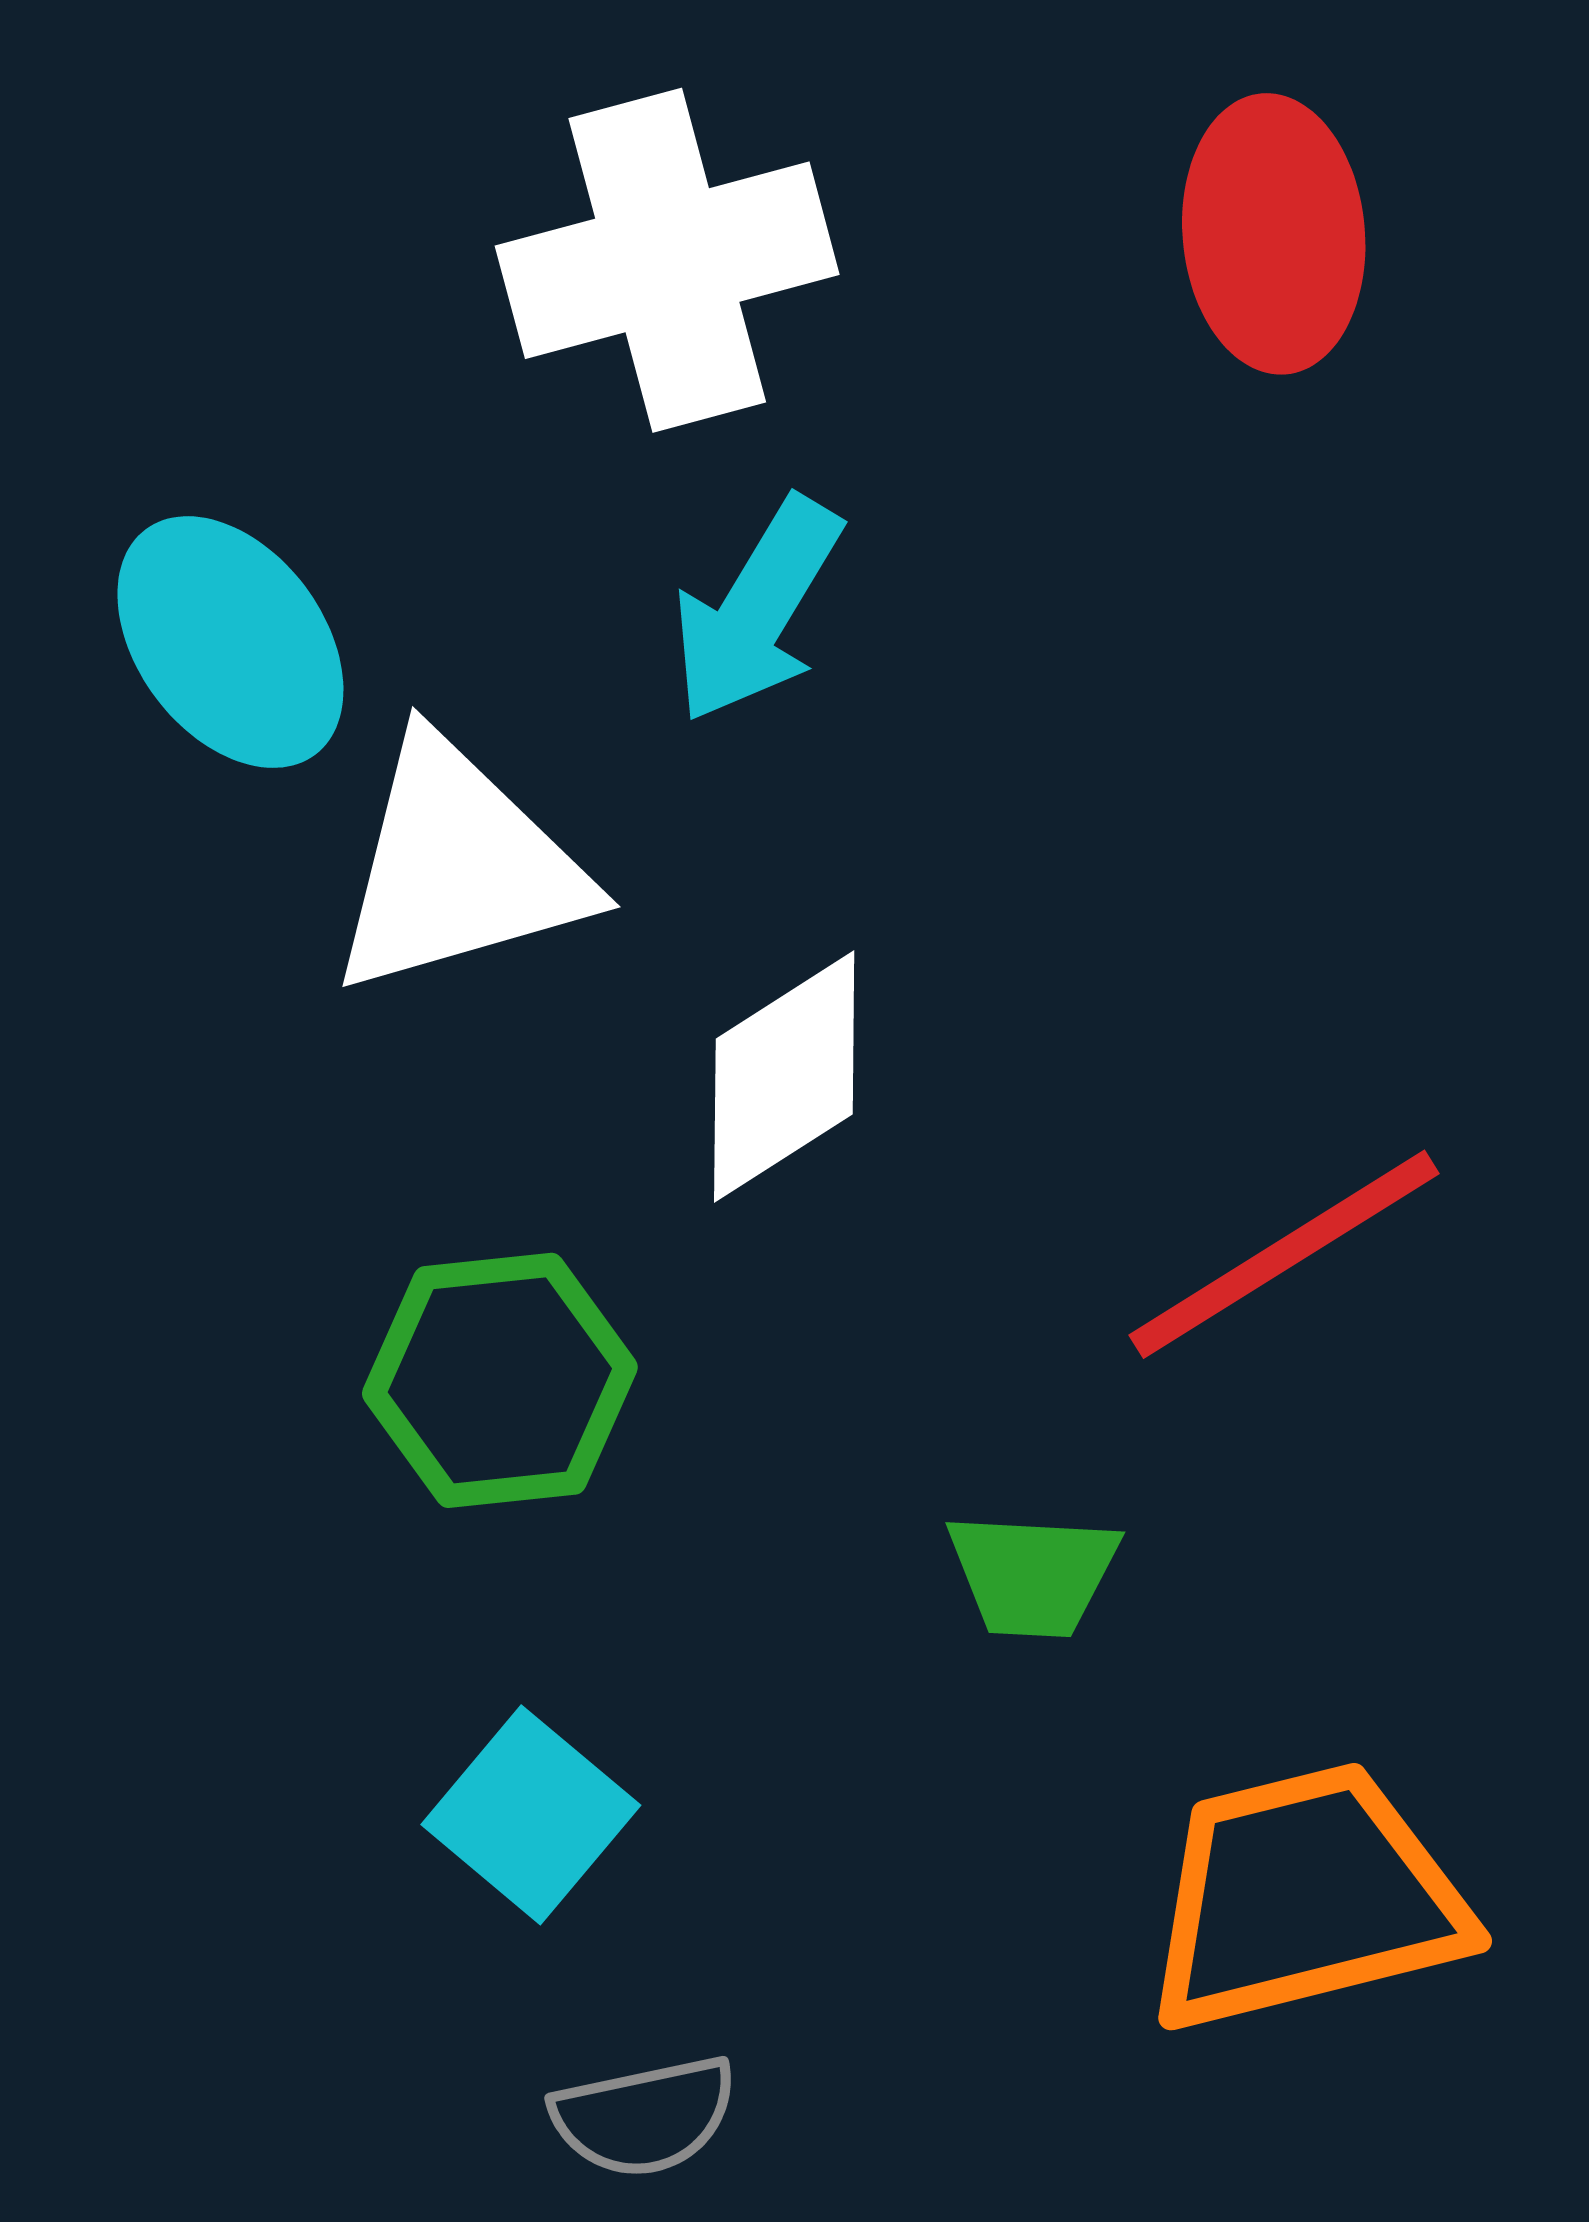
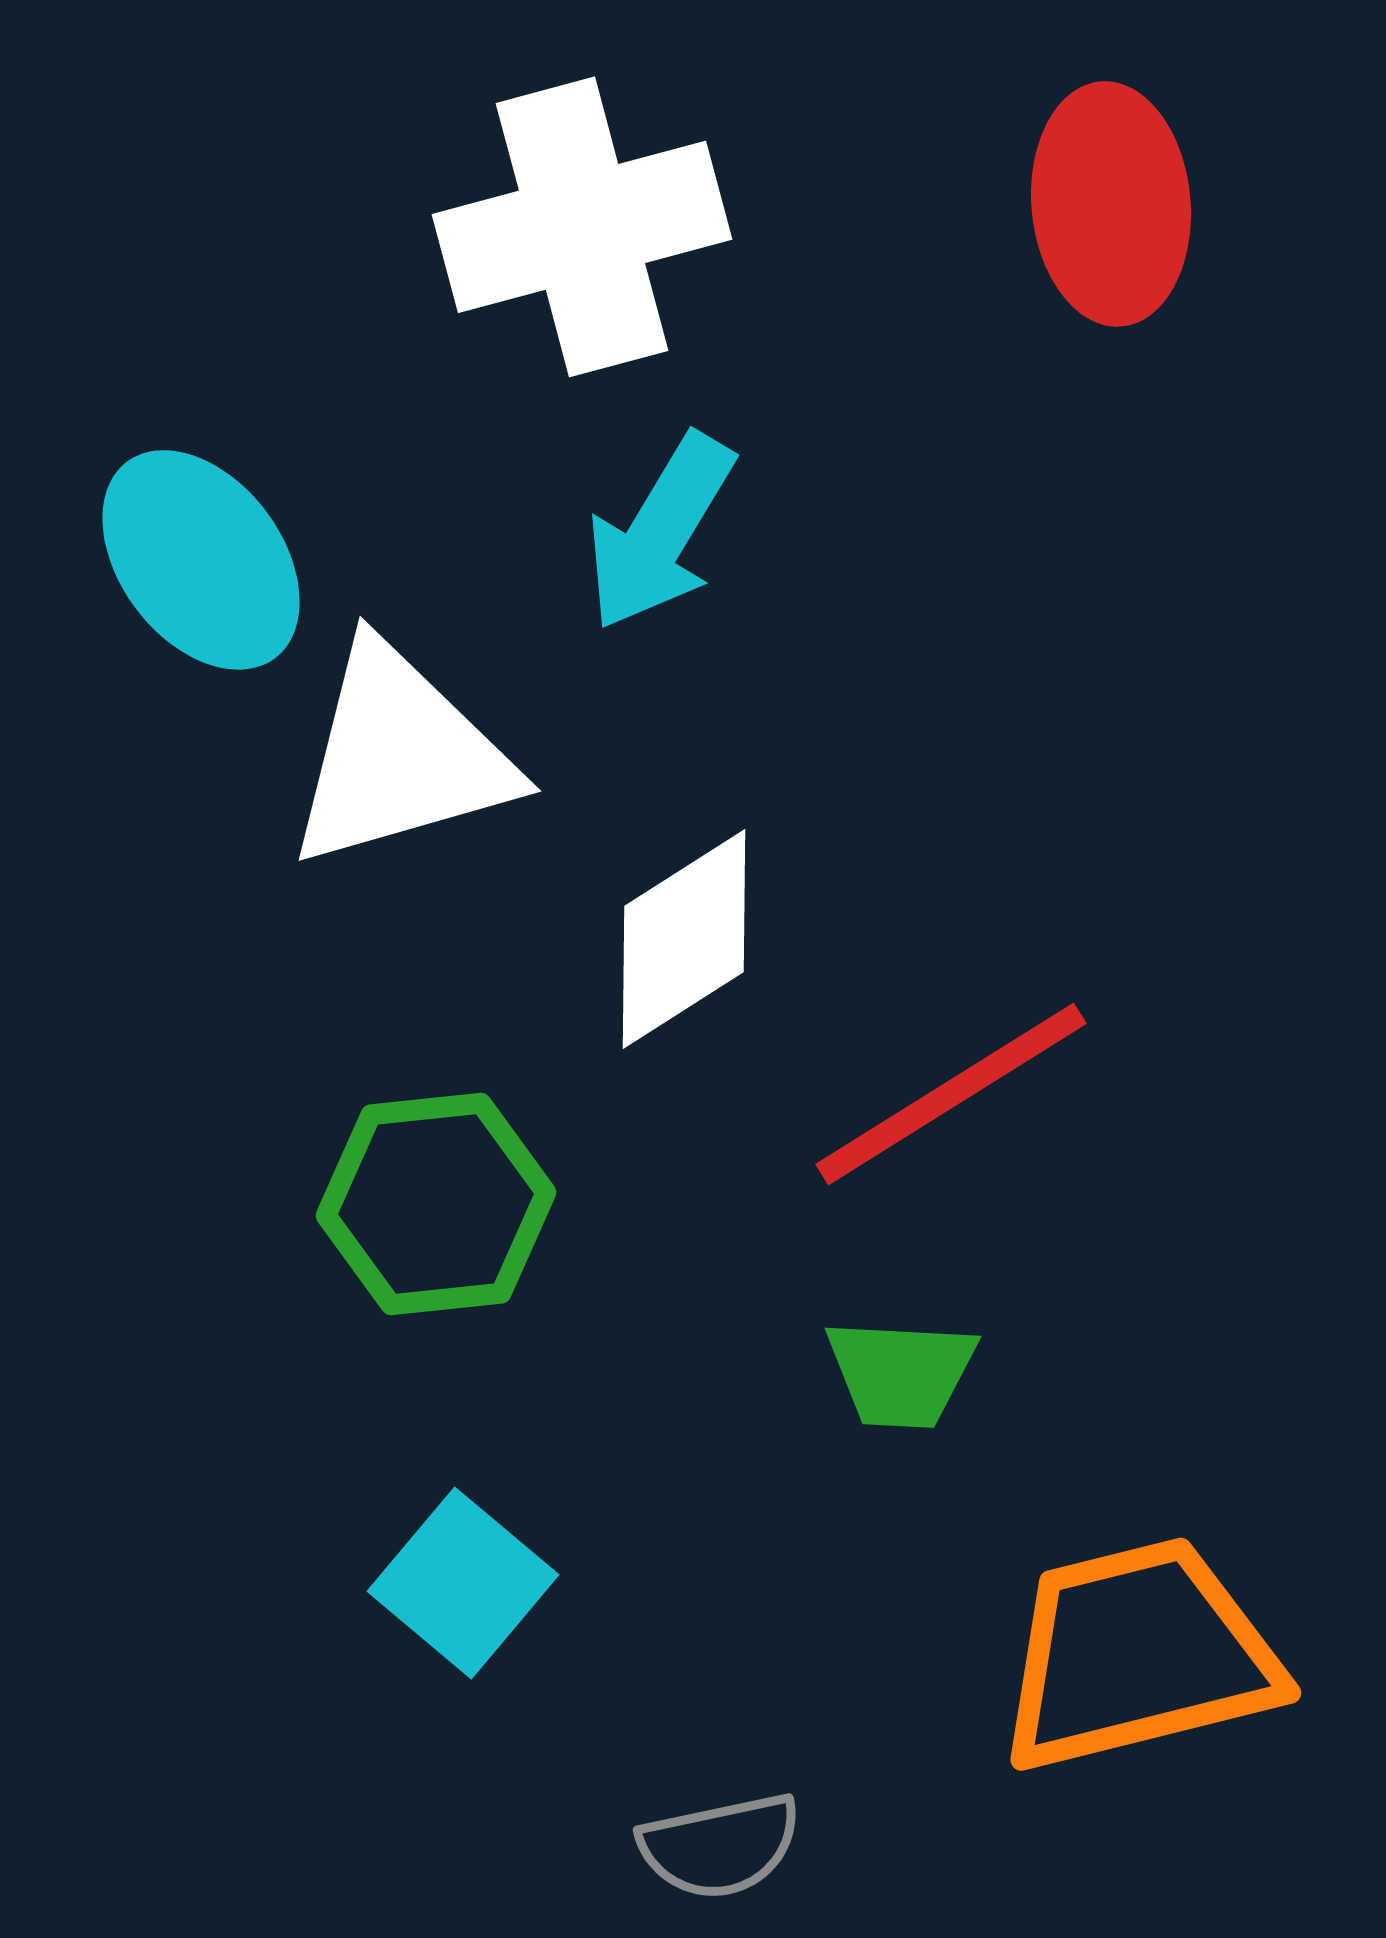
red line: (1284, 1254) -> (951, 1094), moved
gray semicircle: (644, 2116) -> (720, 1846), moved

